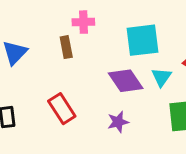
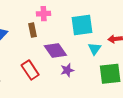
purple diamond: (126, 81) -> (55, 50), moved
purple star: (118, 122) -> (67, 70), moved

